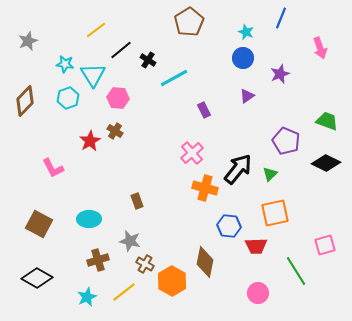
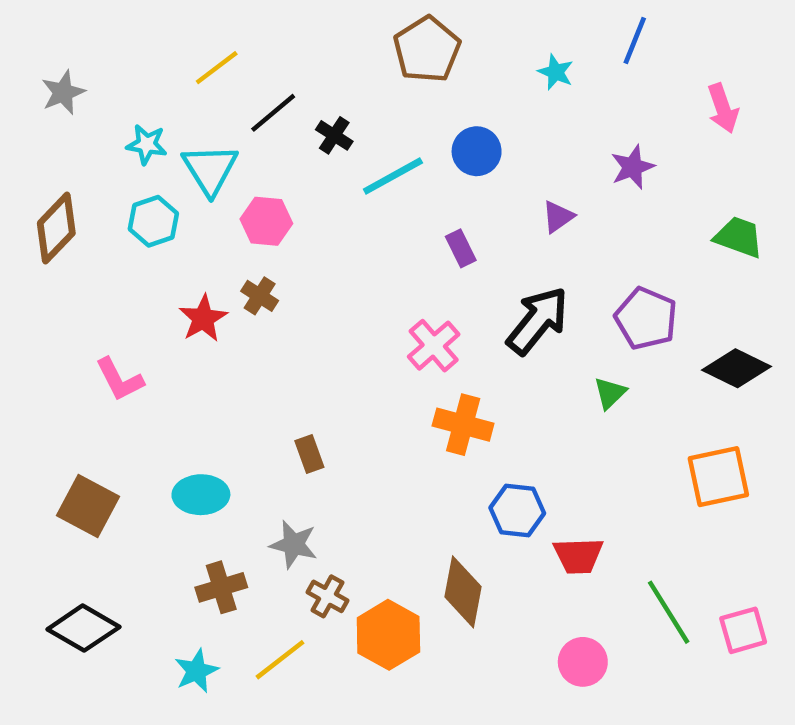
blue circle: (243, 58) -> (477, 151), moved
green trapezoid: (327, 121) -> (739, 237), moved
black arrow: (238, 169) -> (538, 321), moved
orange square: (275, 213) -> (718, 477), moved
pink square: (325, 245) -> (743, 630), moved

